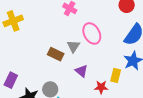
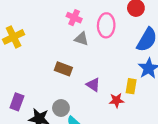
pink ellipse: (92, 33) -> (106, 25), moved, turned 35
gray triangle: (73, 46) -> (81, 39), moved, turned -40

